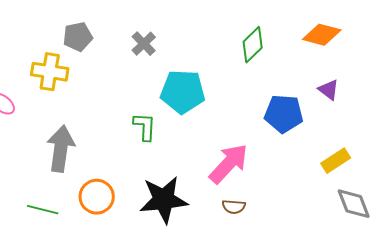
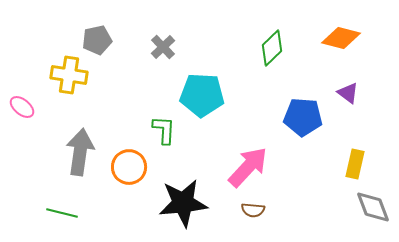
yellow rectangle: (336, 161) -> (355, 164), turned -44
orange circle: (97, 197) -> (129, 167), moved

